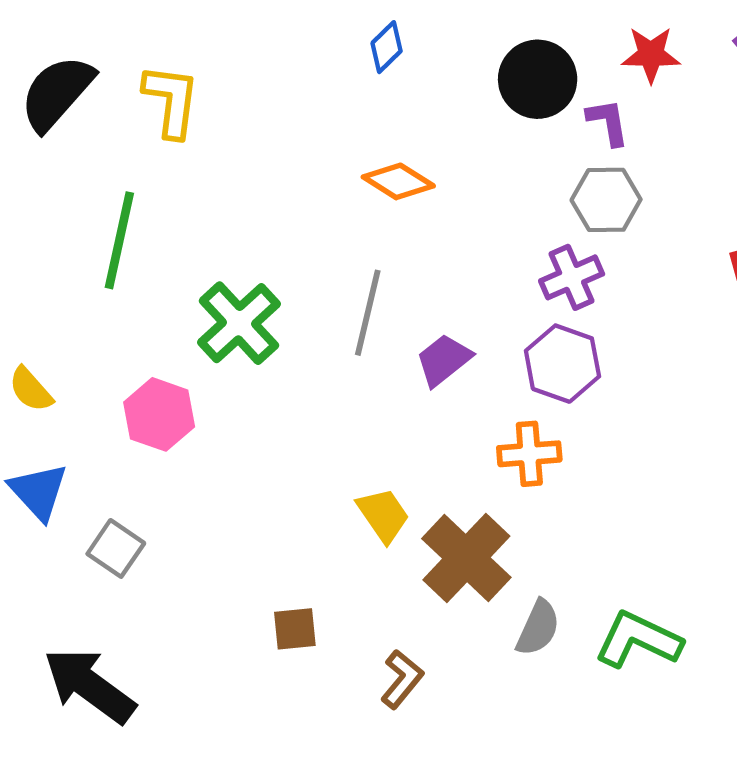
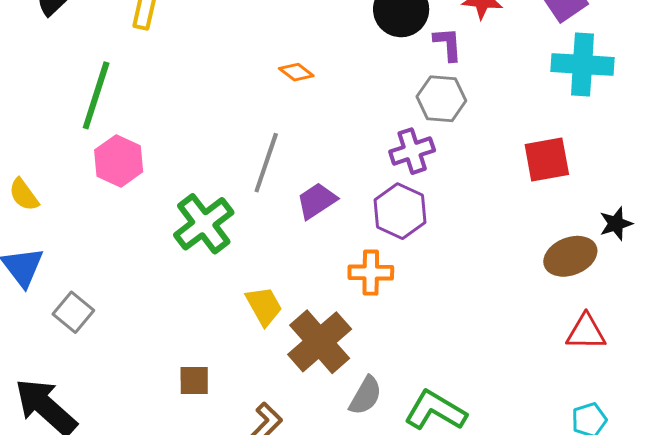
orange diamond: (398, 181) -> (296, 72), size x0.7
green cross: (239, 323) -> (204, 224), moved
pink hexagon: (159, 414) -> (119, 161), moved

